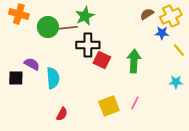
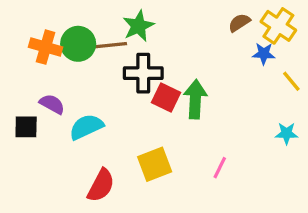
orange cross: (19, 14) -> (46, 47), moved
yellow cross: (171, 16) -> (278, 26), turned -30
green arrow: (134, 61) -> (195, 99), moved
cyan semicircle: (53, 78) -> (86, 127), turned -110
yellow square: (109, 106) -> (155, 164), moved
red semicircle: (62, 114) -> (101, 185), size x1.5

